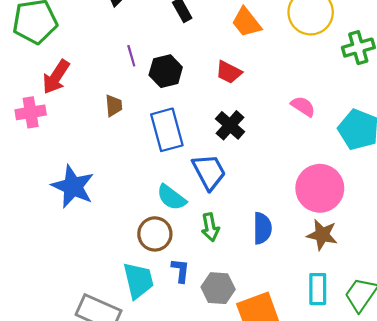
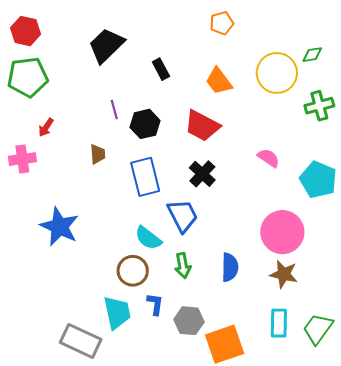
red trapezoid: (229, 72) -> (202, 126), size x1.5
red arrow: (56, 77) -> (46, 127), size x0.6

